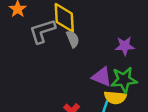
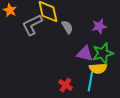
gray semicircle: (73, 39) -> (67, 27), moved

